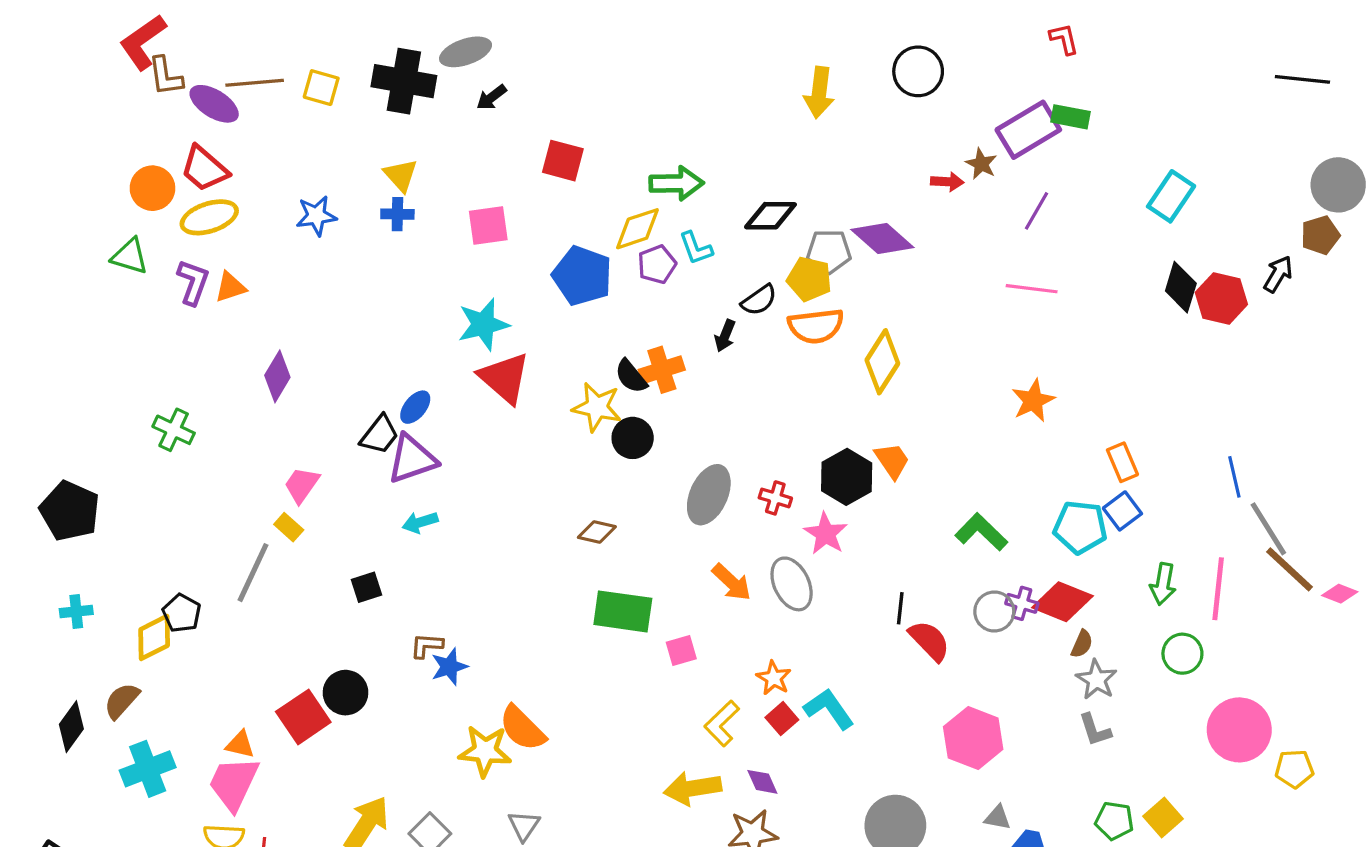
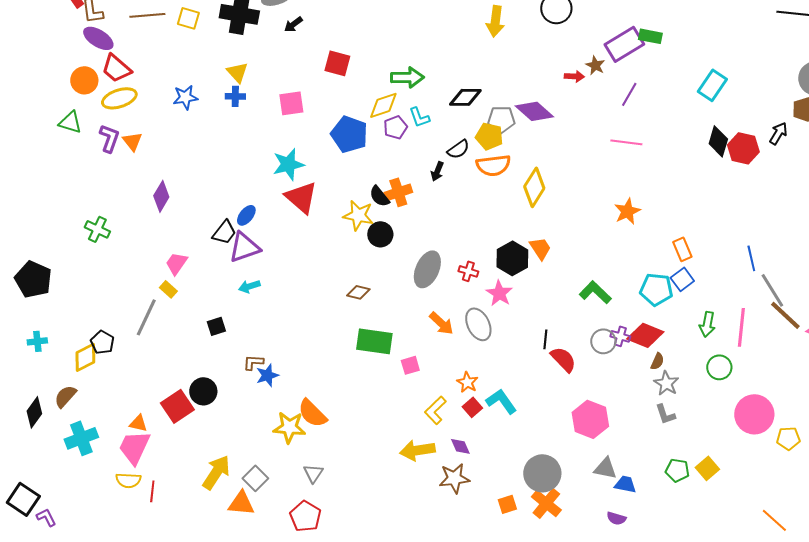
purple ellipse: (214, 104) -> (98, 38), moved
orange triangle: (230, 287) -> (132, 141), turned -50
gray triangle: (998, 817) -> (605, 468), size x1.4

